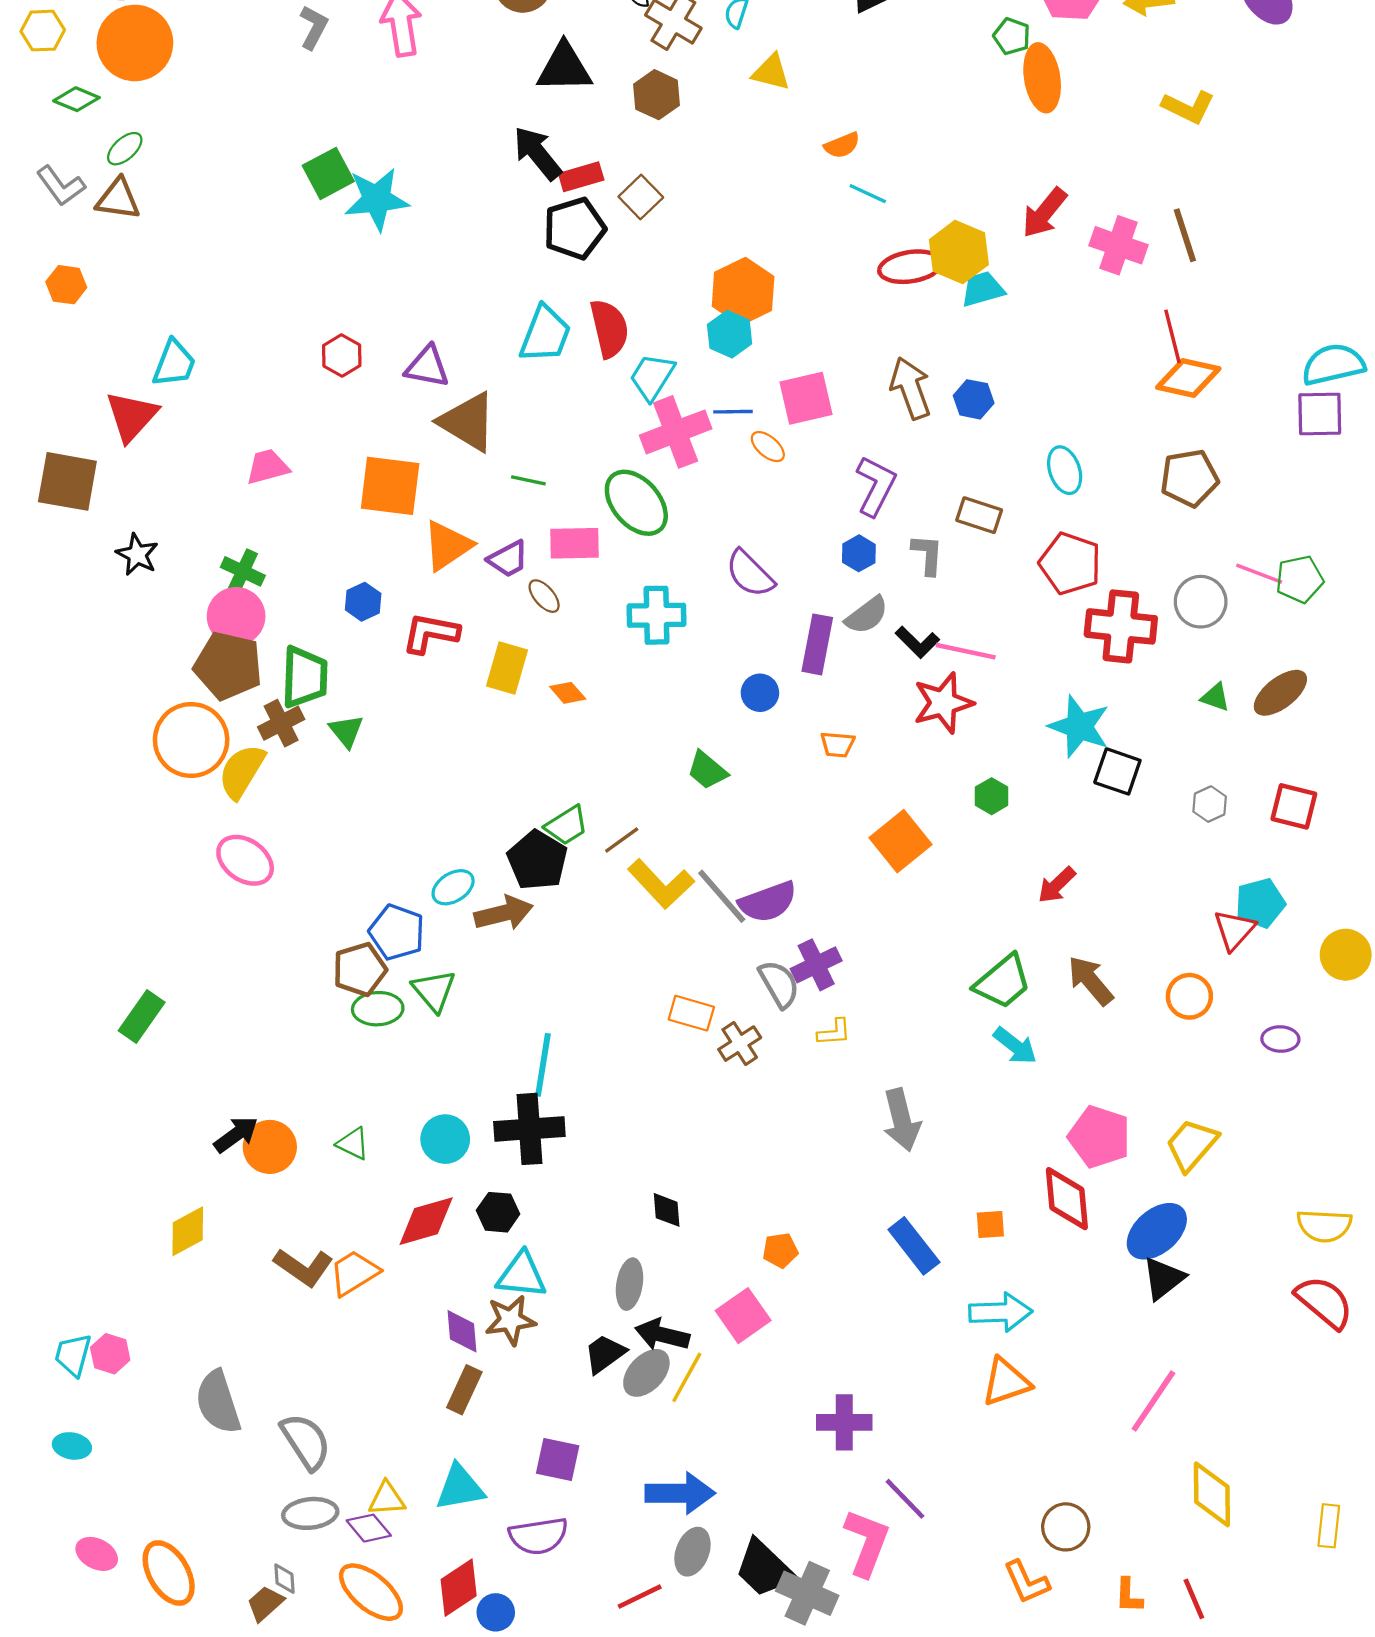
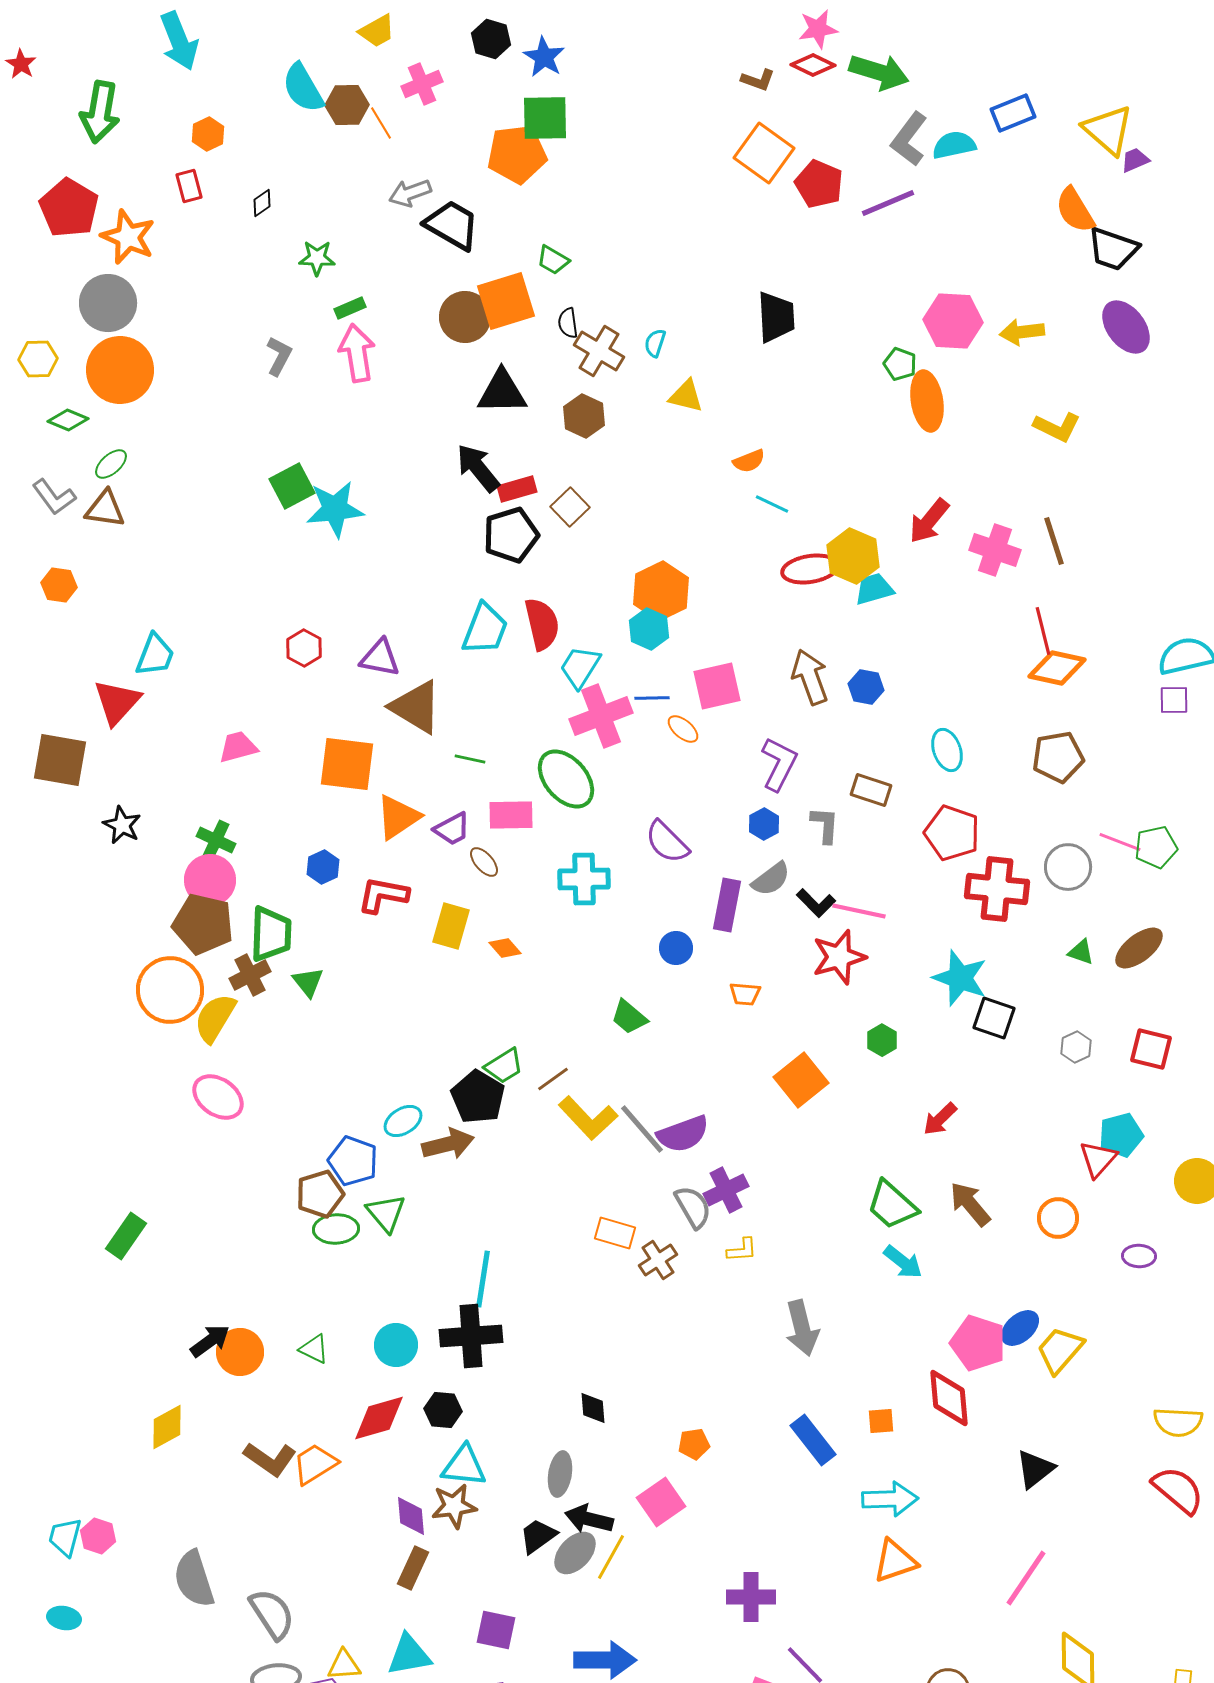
purple square: (1320, 414) -> (1174, 700), size x0.7
green trapezoid: (1003, 982) -> (892, 1205), turned 82
blue ellipse: (1157, 1231) -> (1020, 1328), moved, size x0.7

